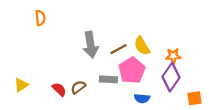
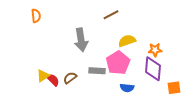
yellow semicircle: (142, 46) -> (127, 41), turned 102
brown line: (118, 49) -> (111, 15), moved
purple diamond: (171, 77) -> (153, 69), turned -30
yellow triangle: (21, 85) -> (43, 76), moved

